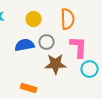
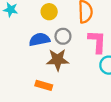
brown star: (56, 64) -> (58, 60), moved

